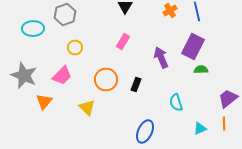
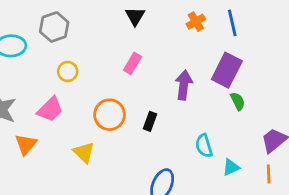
purple arrow: (161, 58) -> (184, 85), turned 30
green semicircle: (201, 70) -> (238, 101), turned 64
cyan triangle: (200, 128) -> (231, 167), moved

